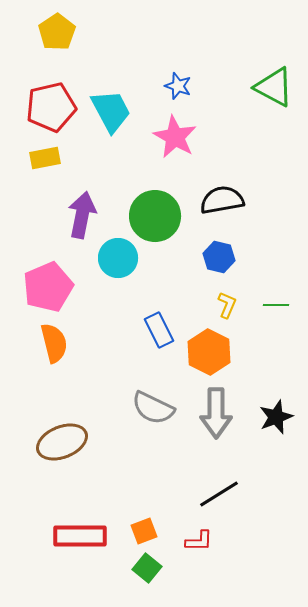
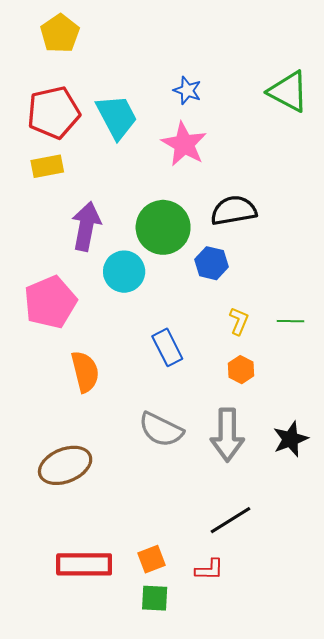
blue hexagon: (219, 257) -> (212, 263), moved
orange semicircle: (54, 343) -> (85, 372), moved
orange hexagon: (209, 352) -> (241, 370), moved, size x0.6
green square: (147, 568) -> (155, 598), turned -36

